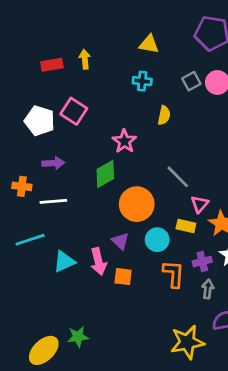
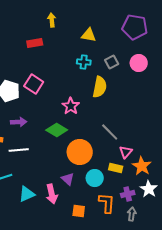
yellow arrow: (85, 59) -> (52, 20), moved
red rectangle: (52, 65) -> (35, 43), moved
gray square: (191, 81) -> (112, 62), moved
yellow semicircle: (164, 115) -> (100, 87), size x1.5
green diamond: (105, 174) -> (57, 130), turned 60
orange square: (123, 277) -> (79, 211), moved

